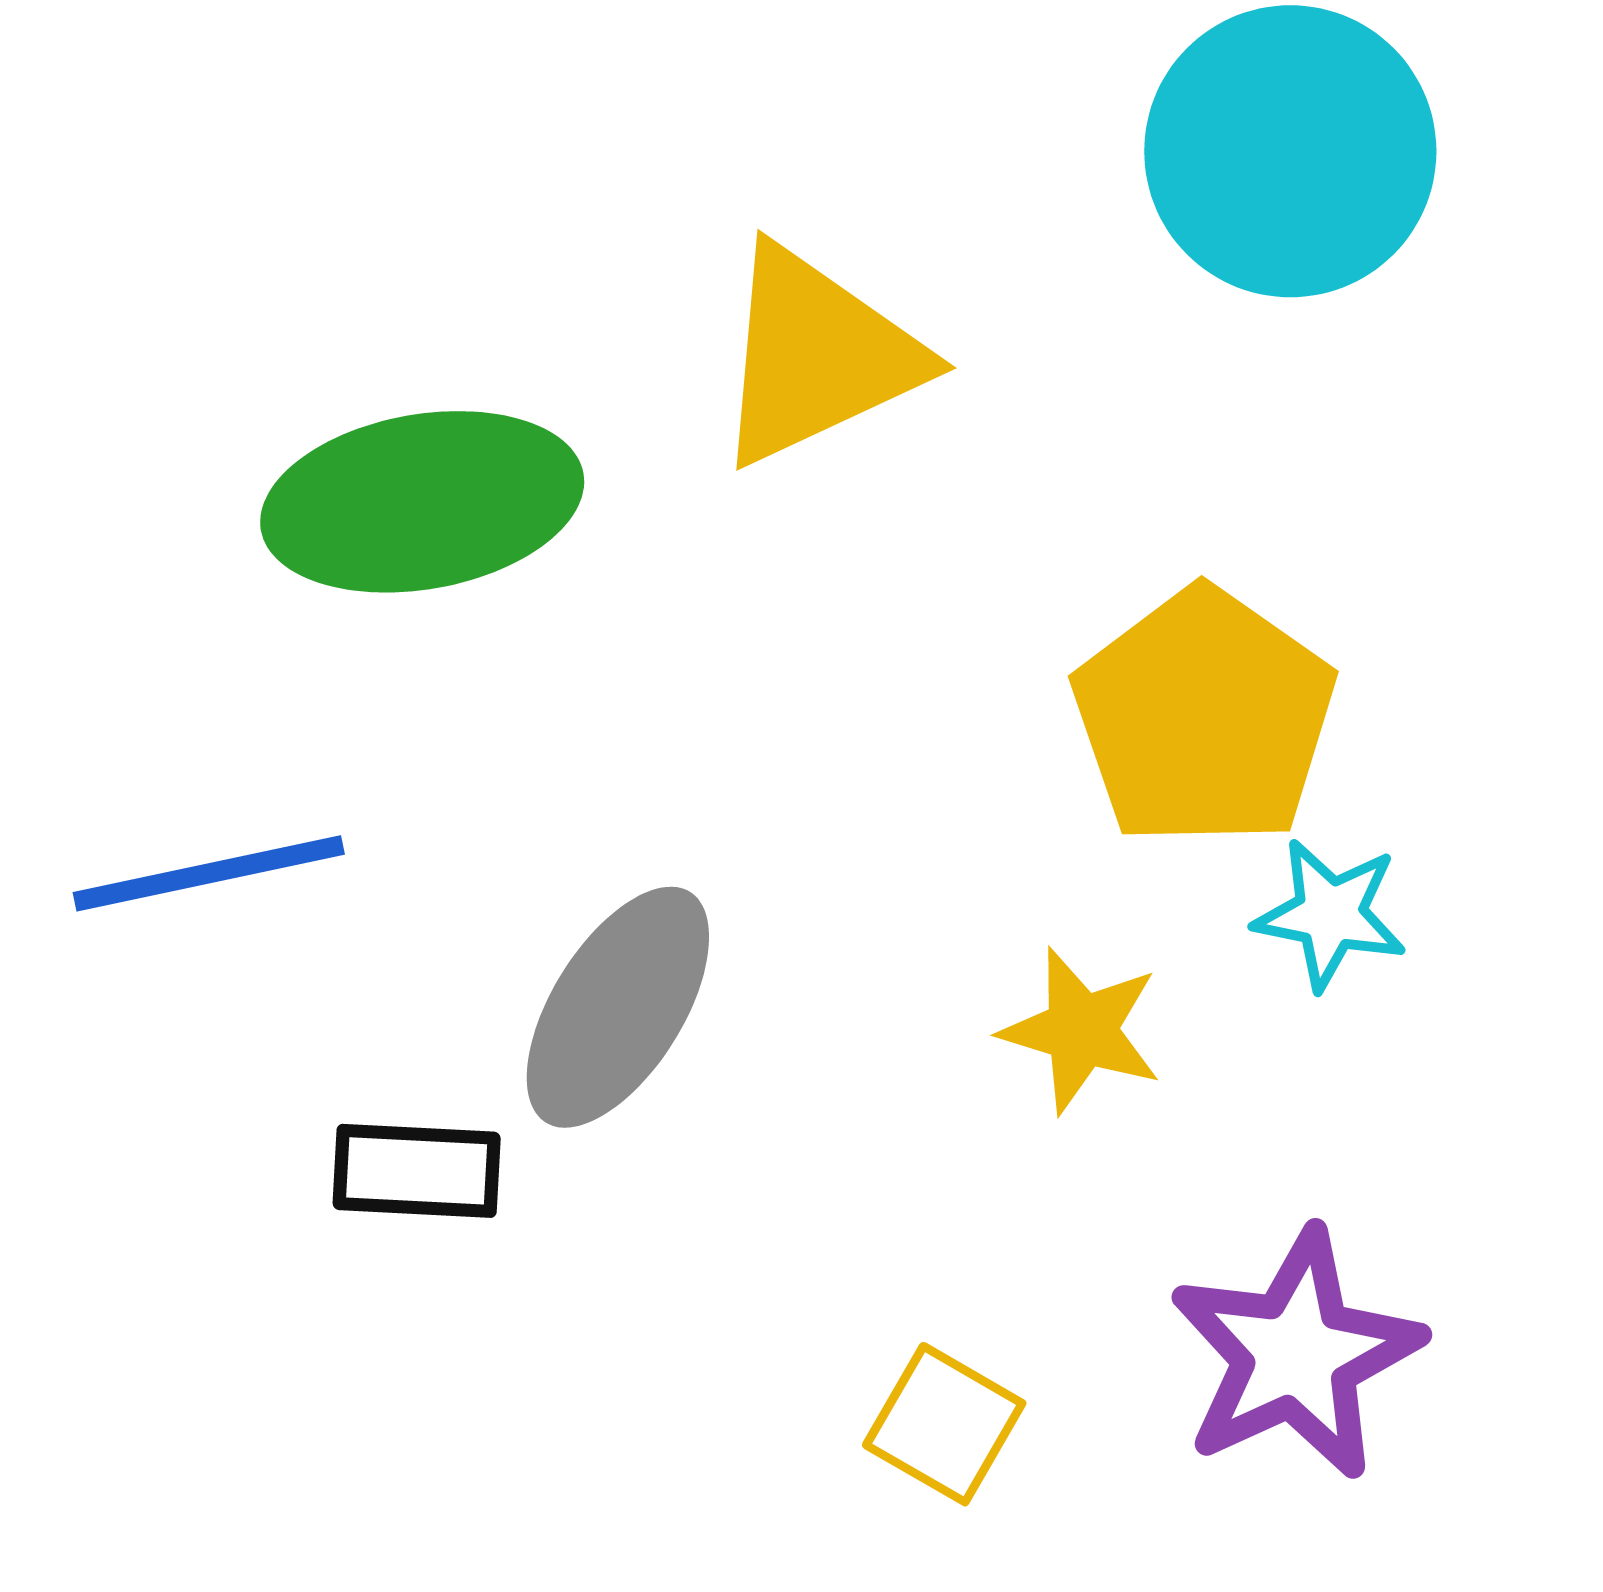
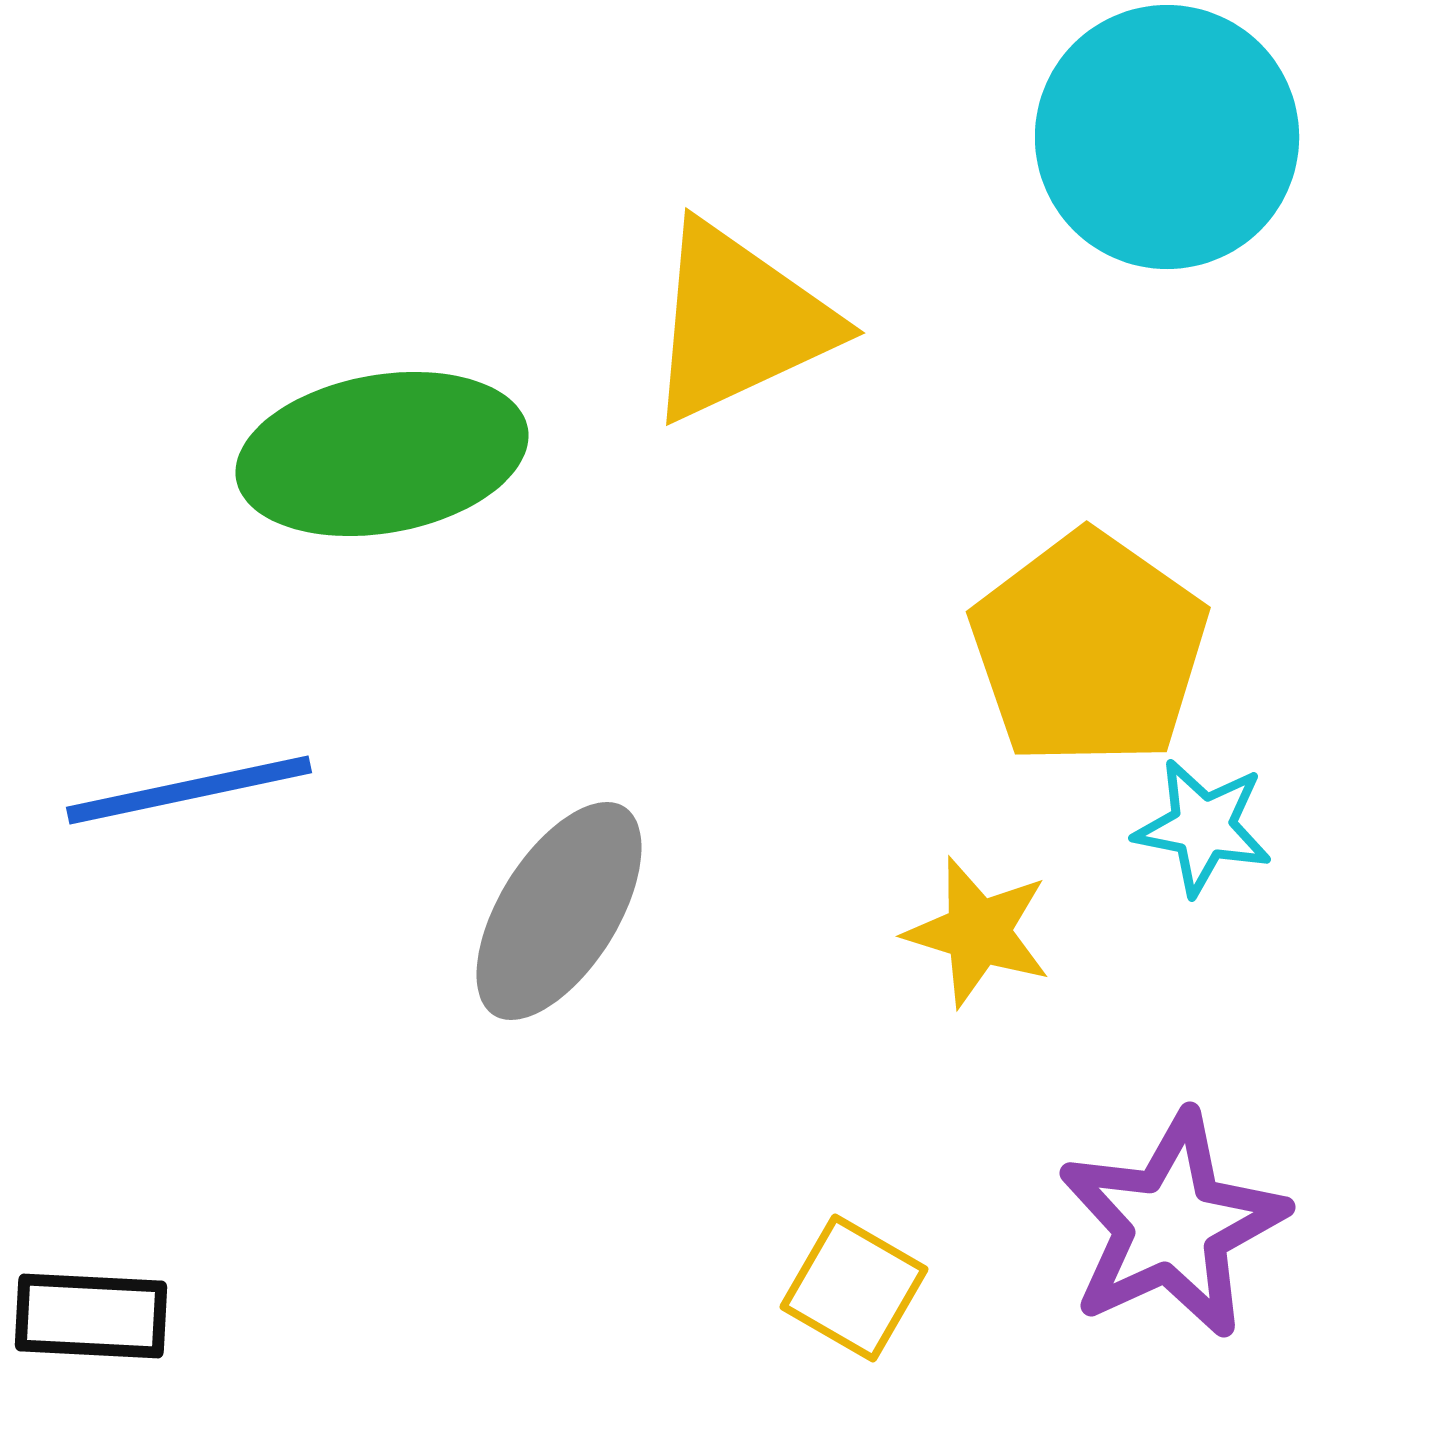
black rectangle: (417, 1171) -> (91, 1316), moved

